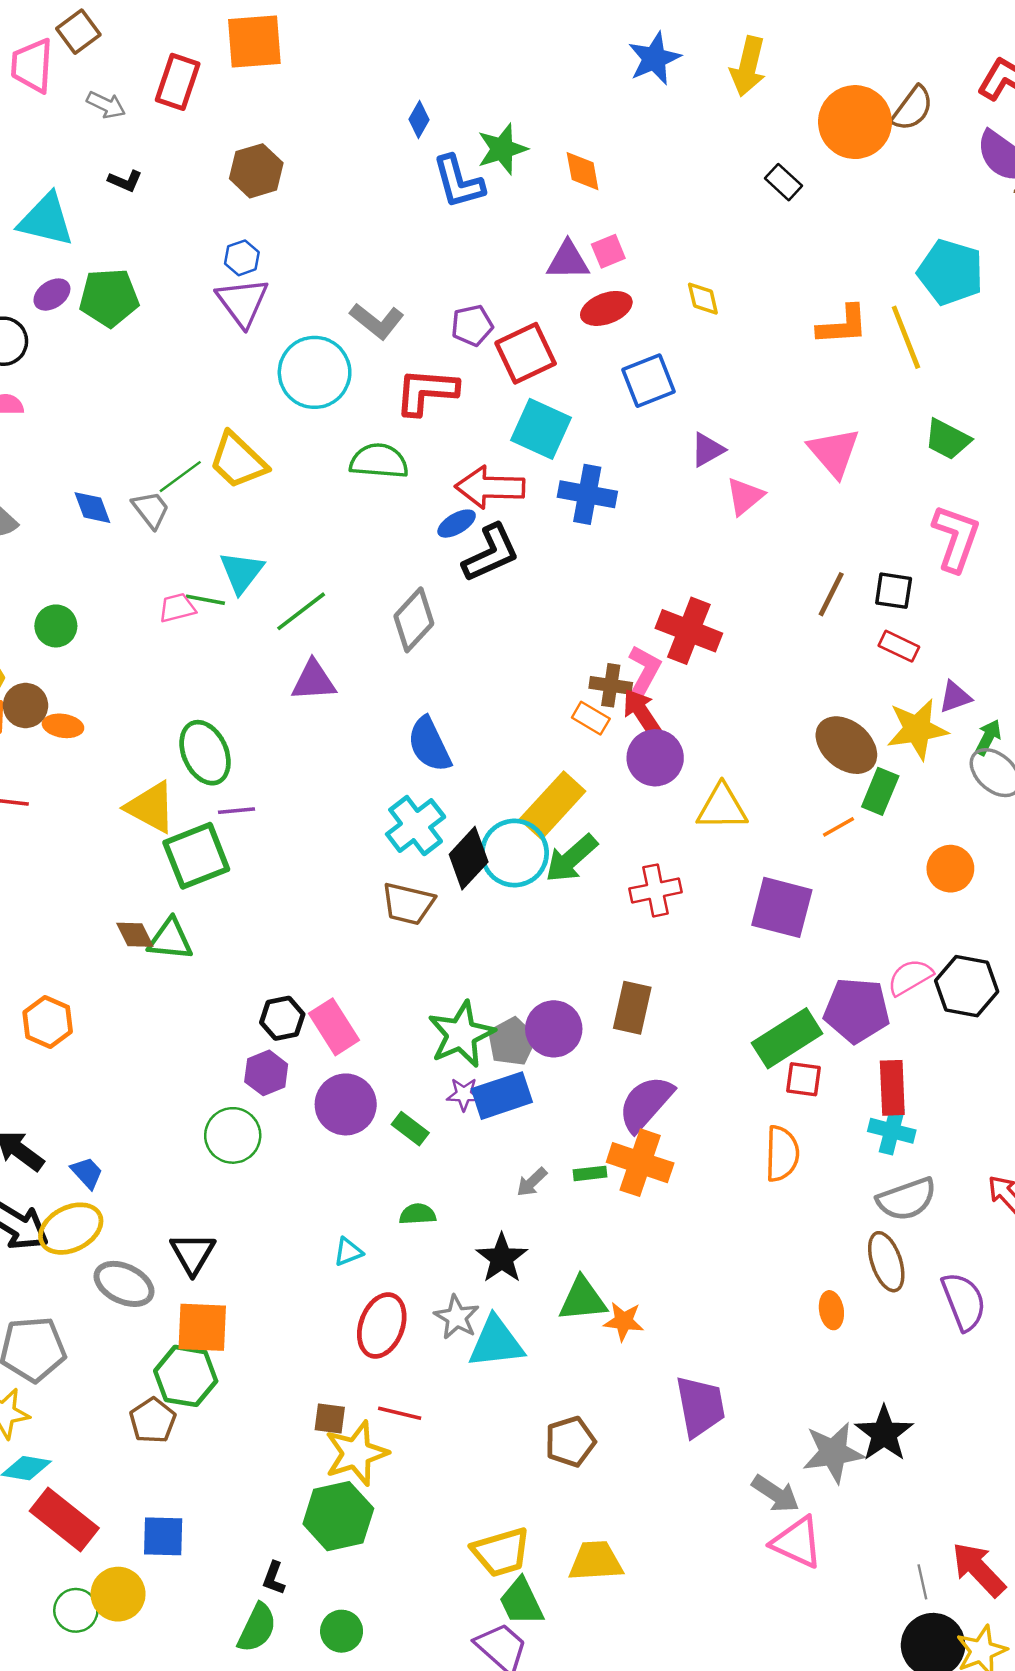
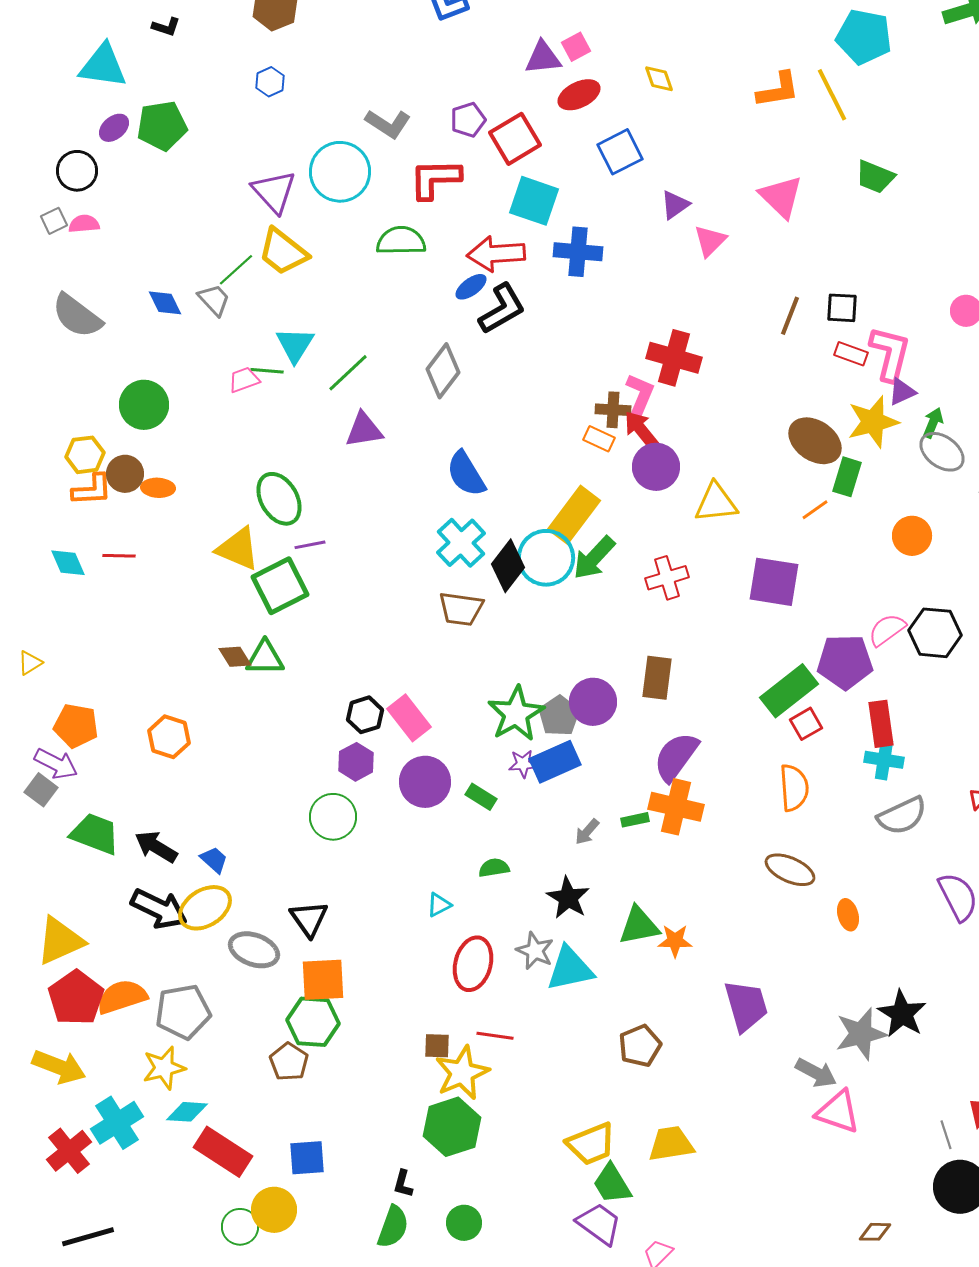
purple triangle: (242, 302) -> (274, 192), moved
pink L-shape: (956, 538) -> (890, 354), moved
green circle: (56, 626) -> (144, 405), size x1.4
red square: (803, 1079) -> (806, 724), turned -32
brown ellipse: (886, 1262) -> (790, 870), moved, turned -42

